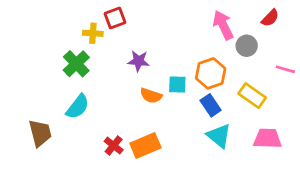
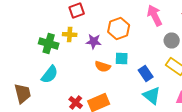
yellow cross: (93, 33) -> (70, 34), moved
gray circle: (247, 46) -> (172, 40), moved
green cross: (76, 64) -> (49, 44), turned -30
orange hexagon: (211, 73) -> (119, 28), moved

